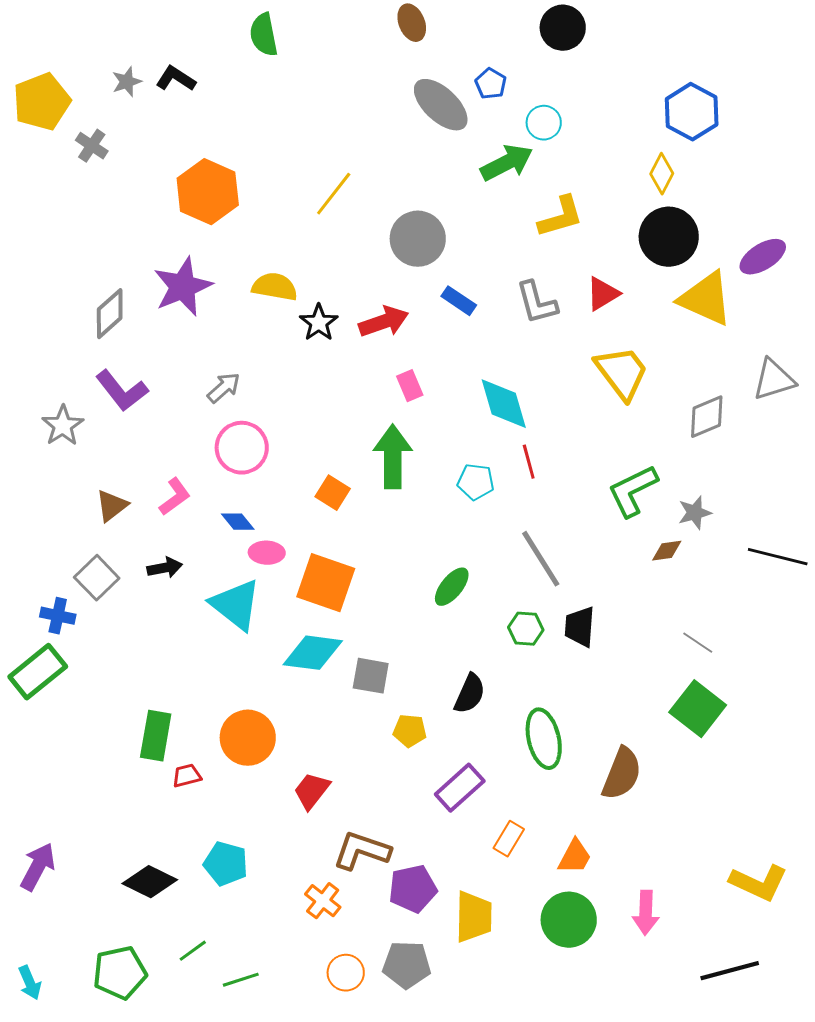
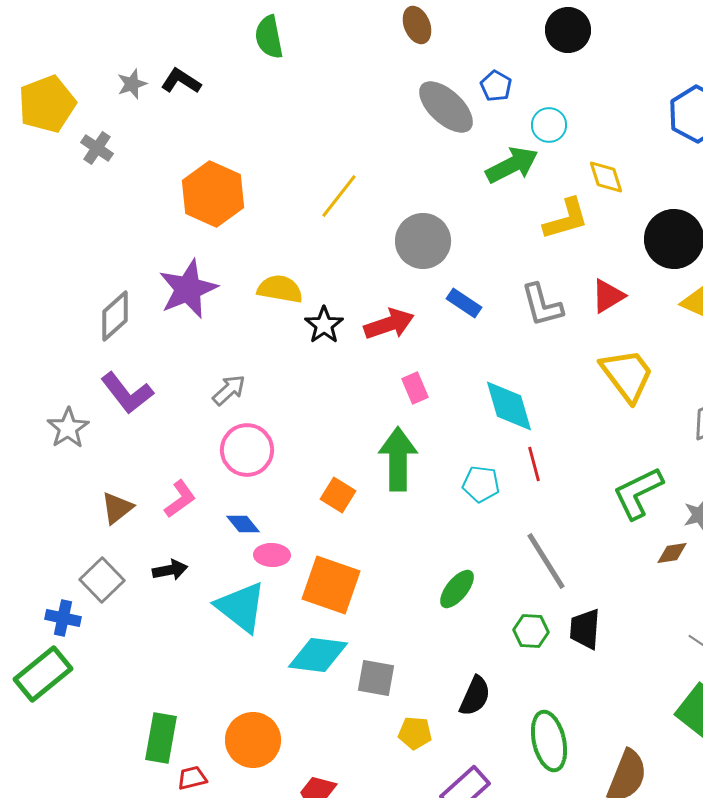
yellow diamond: (662, 174) -> (606, 177), moved, turned -45

